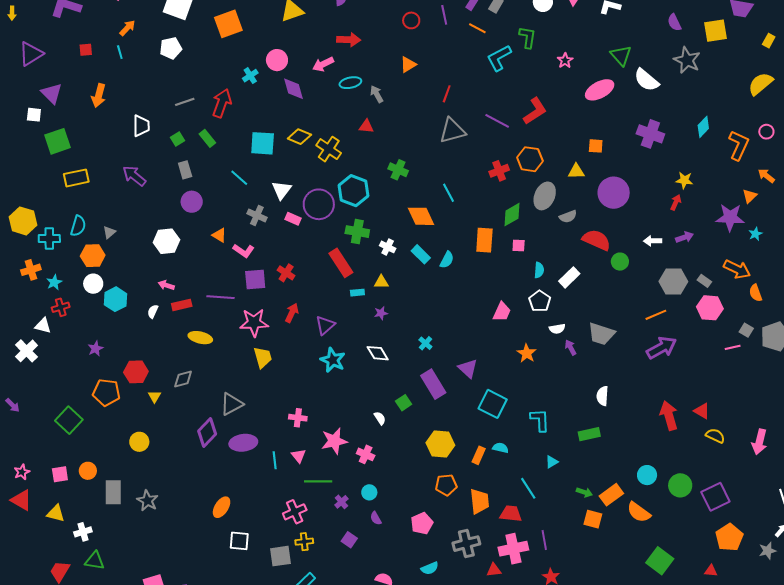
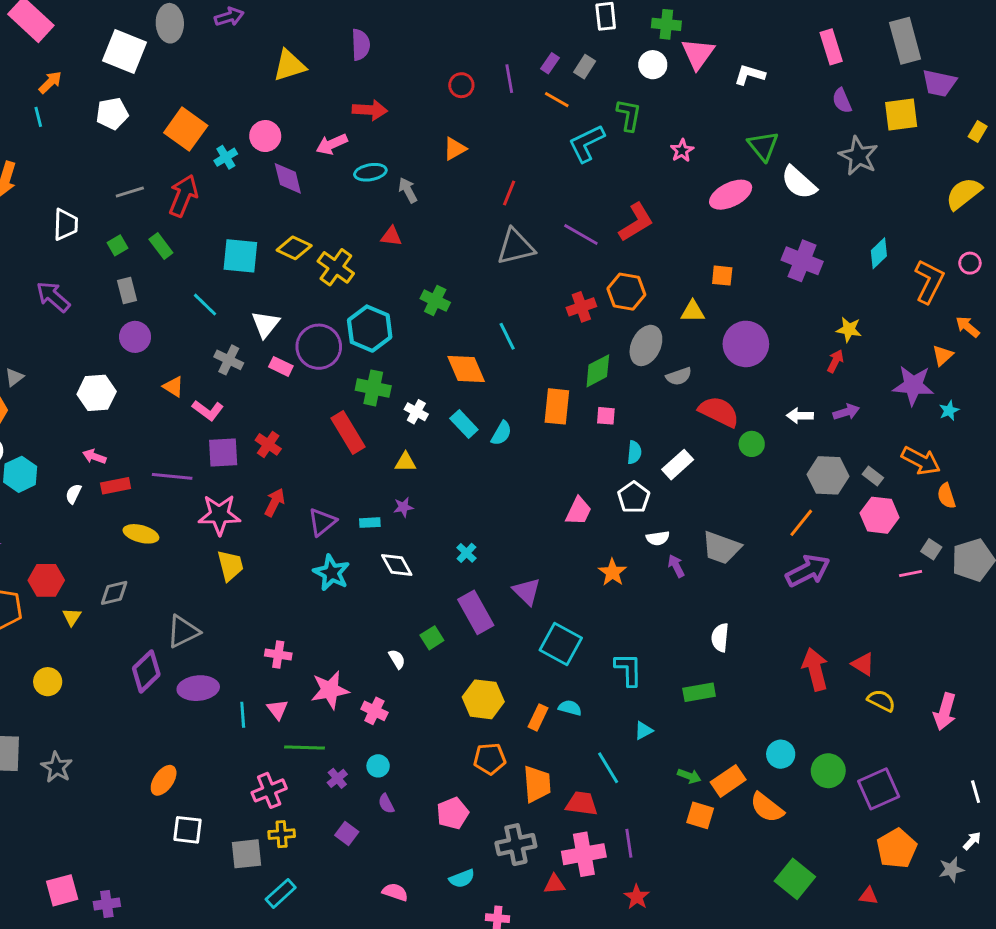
orange square: (228, 24) -> (186, 129), moved, turned -36
cyan rectangle: (357, 293) -> (370, 523), moved
orange line: (656, 315) -> (801, 523), turned -30

